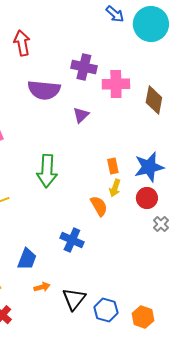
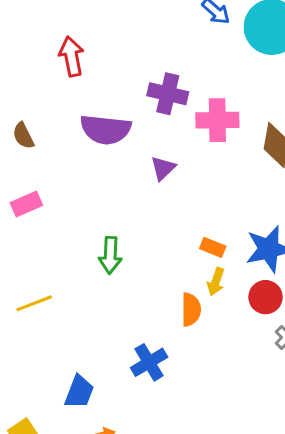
orange rectangle: (113, 166) -> (213, 247), turned -56
green arrow: (47, 171) -> (110, 255), size x0.7
orange semicircle: (99, 206) -> (191, 310), turned 30
blue cross: (72, 240) -> (149, 362), turned 35

